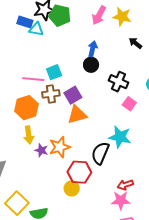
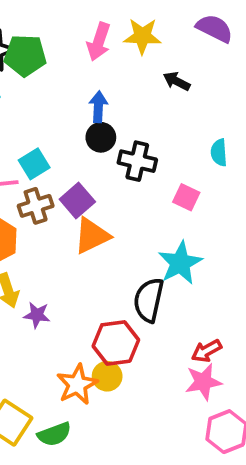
black cross: (118, 82) -> (137, 161), moved
cyan star: (120, 137) -> (180, 263), turned -30
orange star: (60, 147) -> (77, 384), moved

